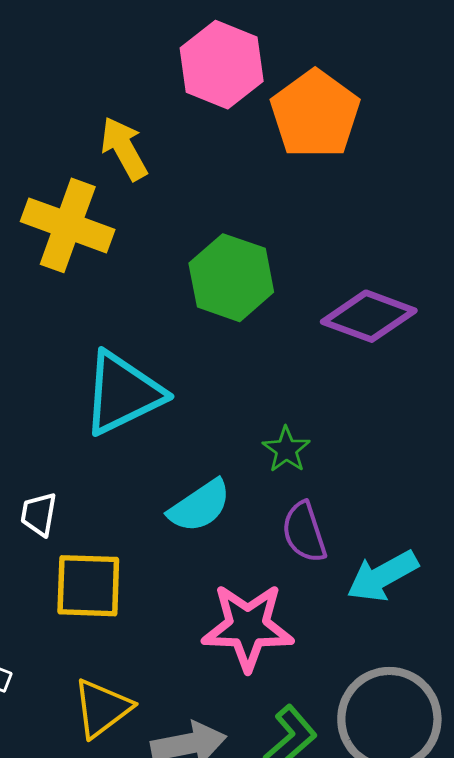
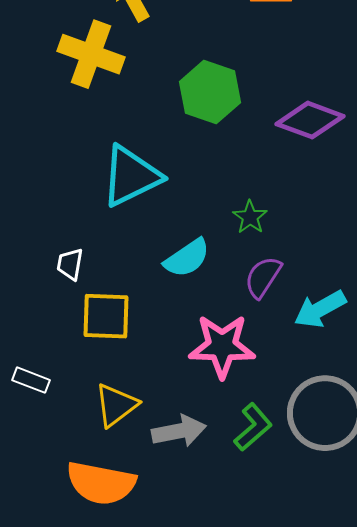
purple semicircle: (304, 532) -> (263, 277), turned 51

